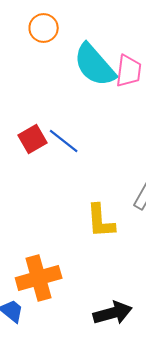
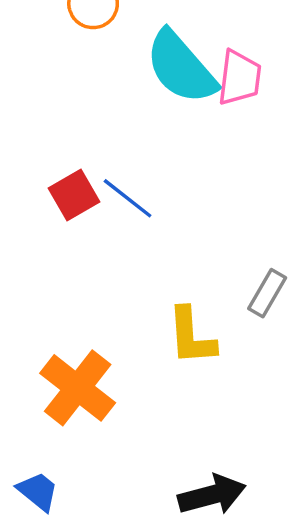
orange cross: (39, 278) -> (78, 388), moved, turned -36

